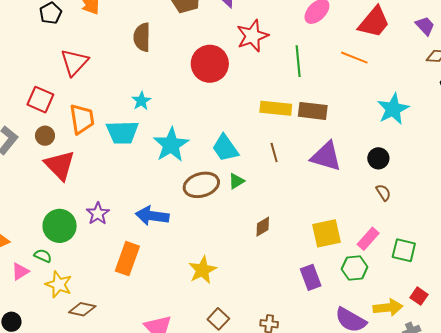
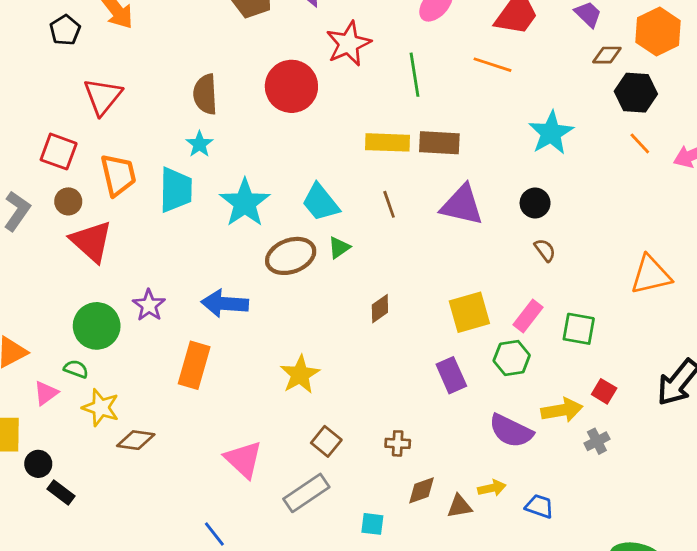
brown semicircle: (142, 37) -> (205, 94), moved
cyan trapezoid: (122, 132) -> (176, 190), turned -84

